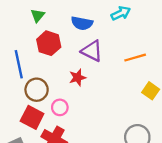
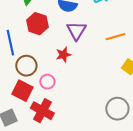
purple triangle: (92, 51) -> (76, 31), turned 35

